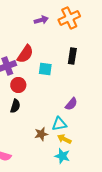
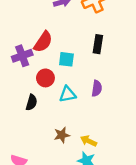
red circle: (18, 85) -> (45, 78), moved
purple semicircle: (71, 104) -> (97, 88), moved, turned -32
cyan triangle: (59, 124) -> (68, 94), moved

